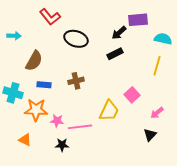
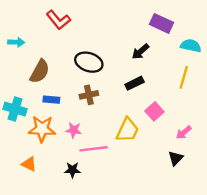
purple rectangle: (138, 20) -> (161, 23), turned 30
black arrow: (119, 33) -> (140, 52), moved
black ellipse: (76, 39) -> (89, 62), moved
black rectangle: (115, 54) -> (135, 83), moved
pink star: (57, 121) -> (74, 130), moved

